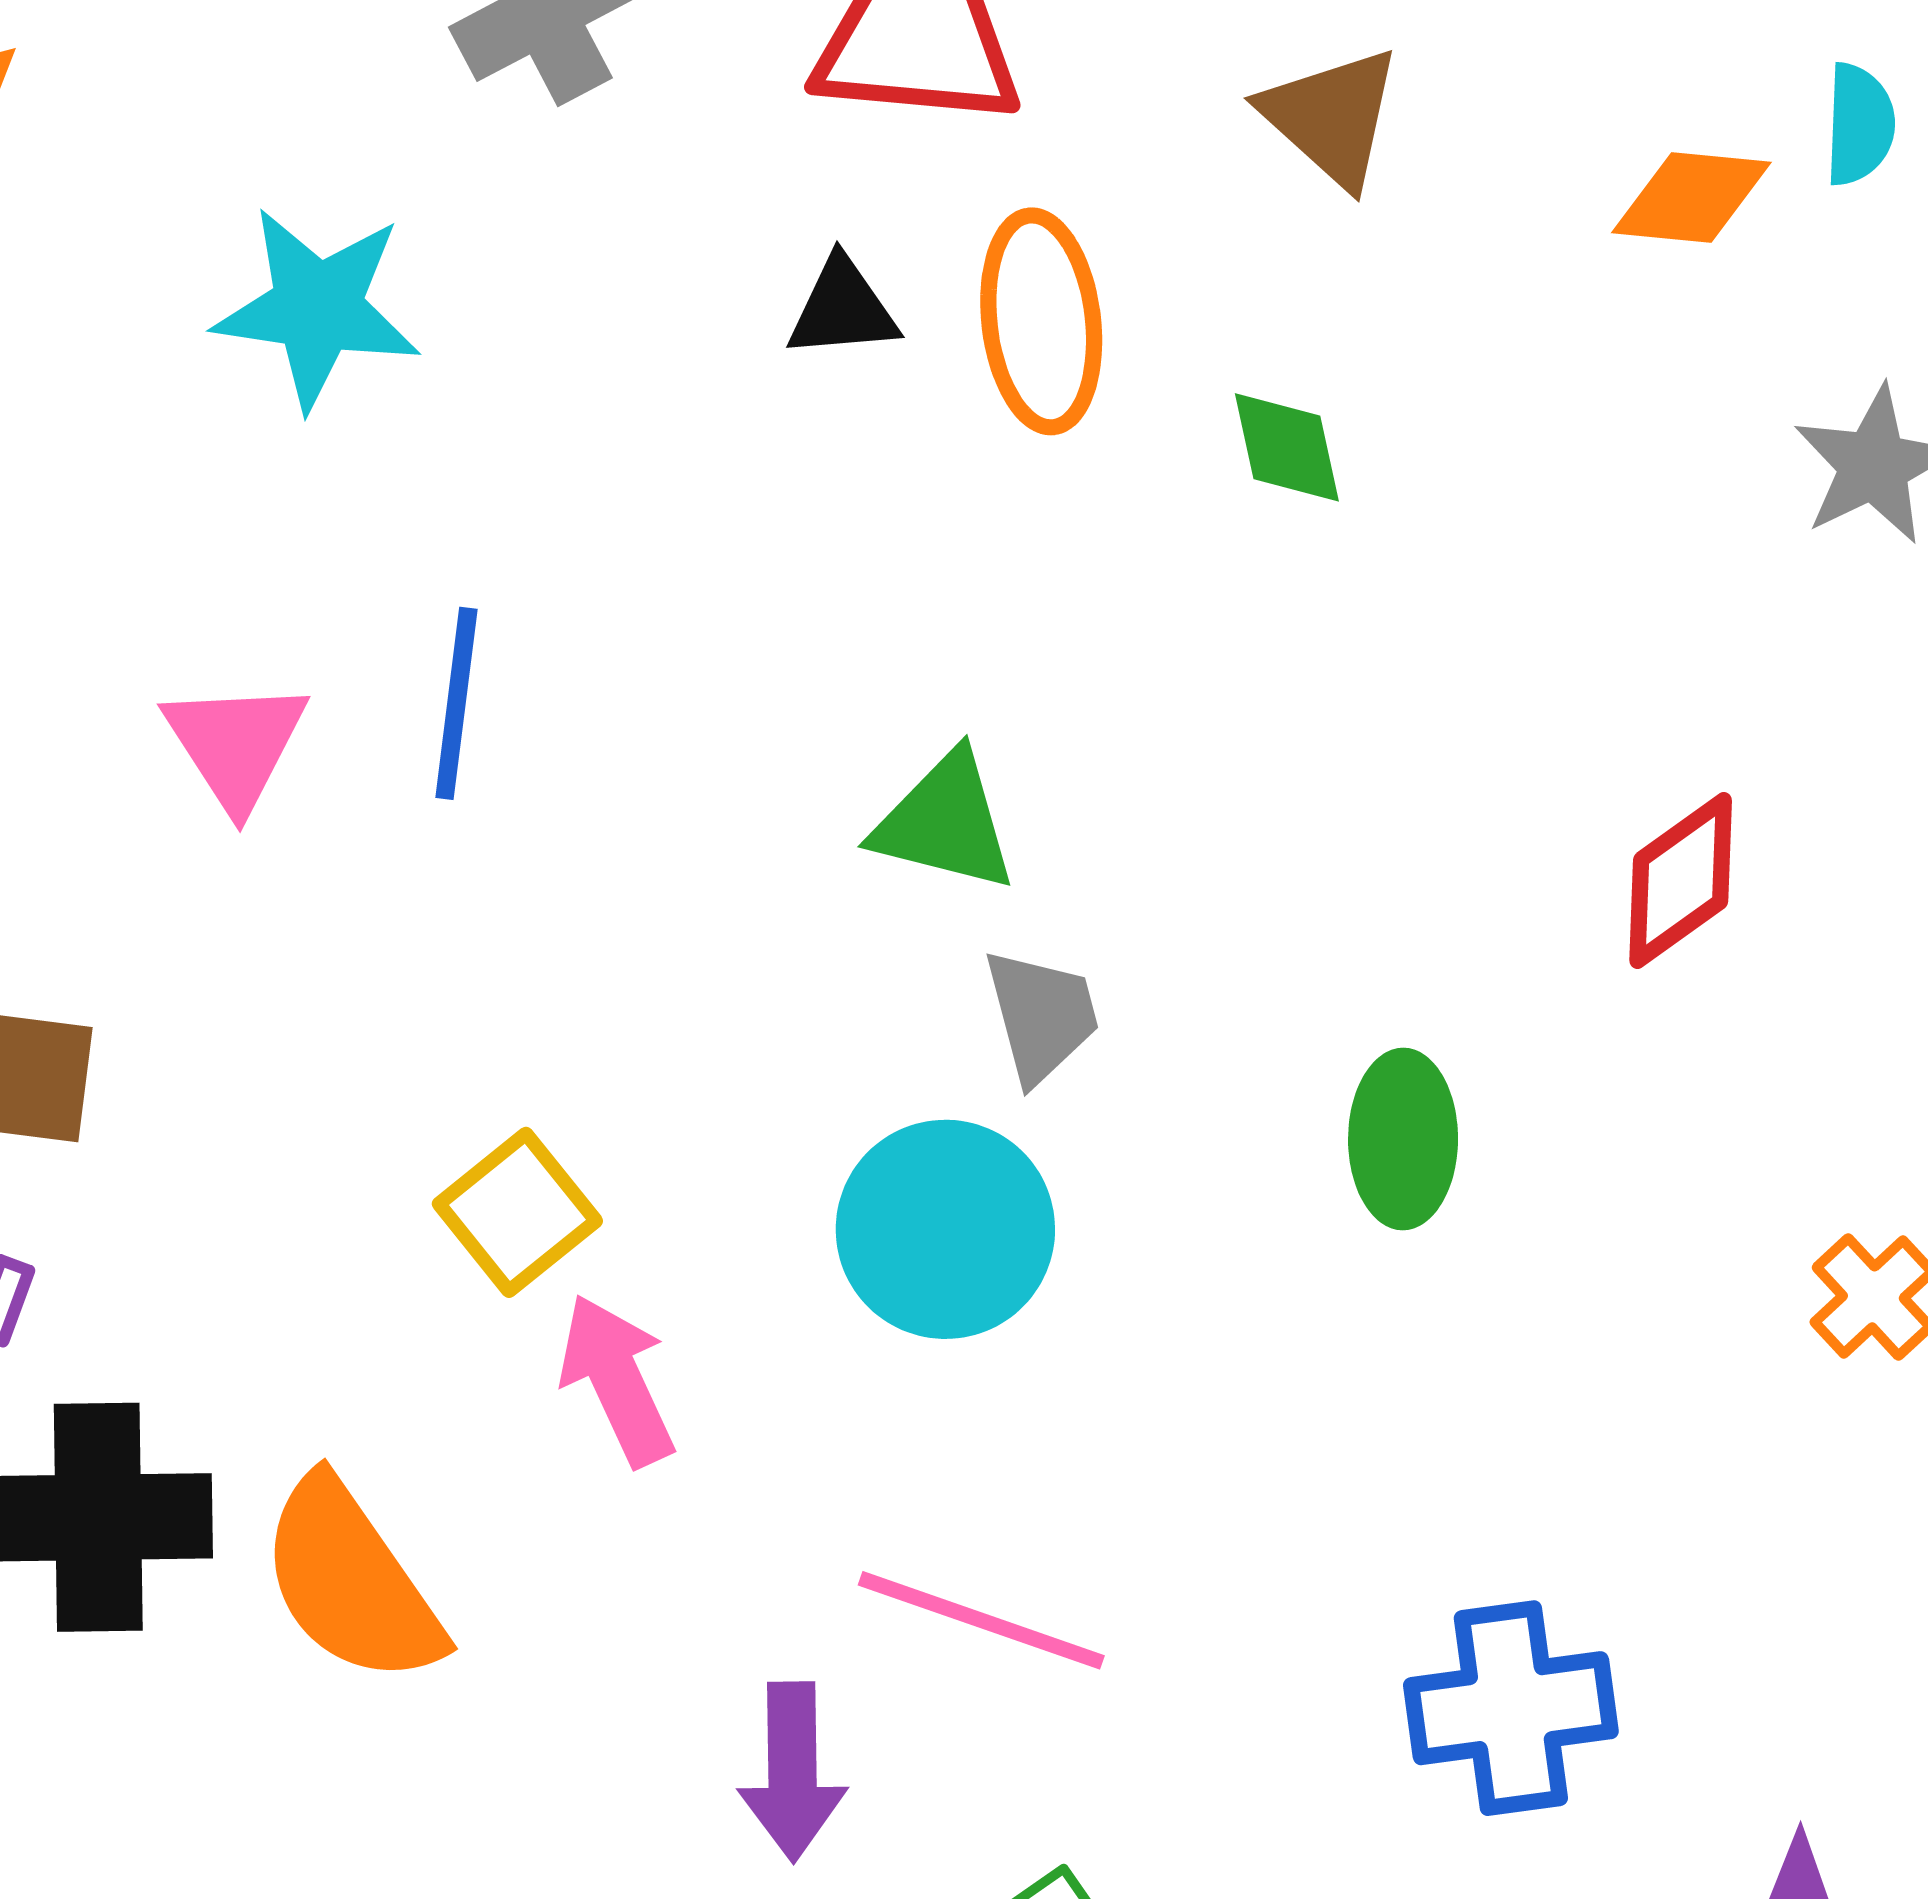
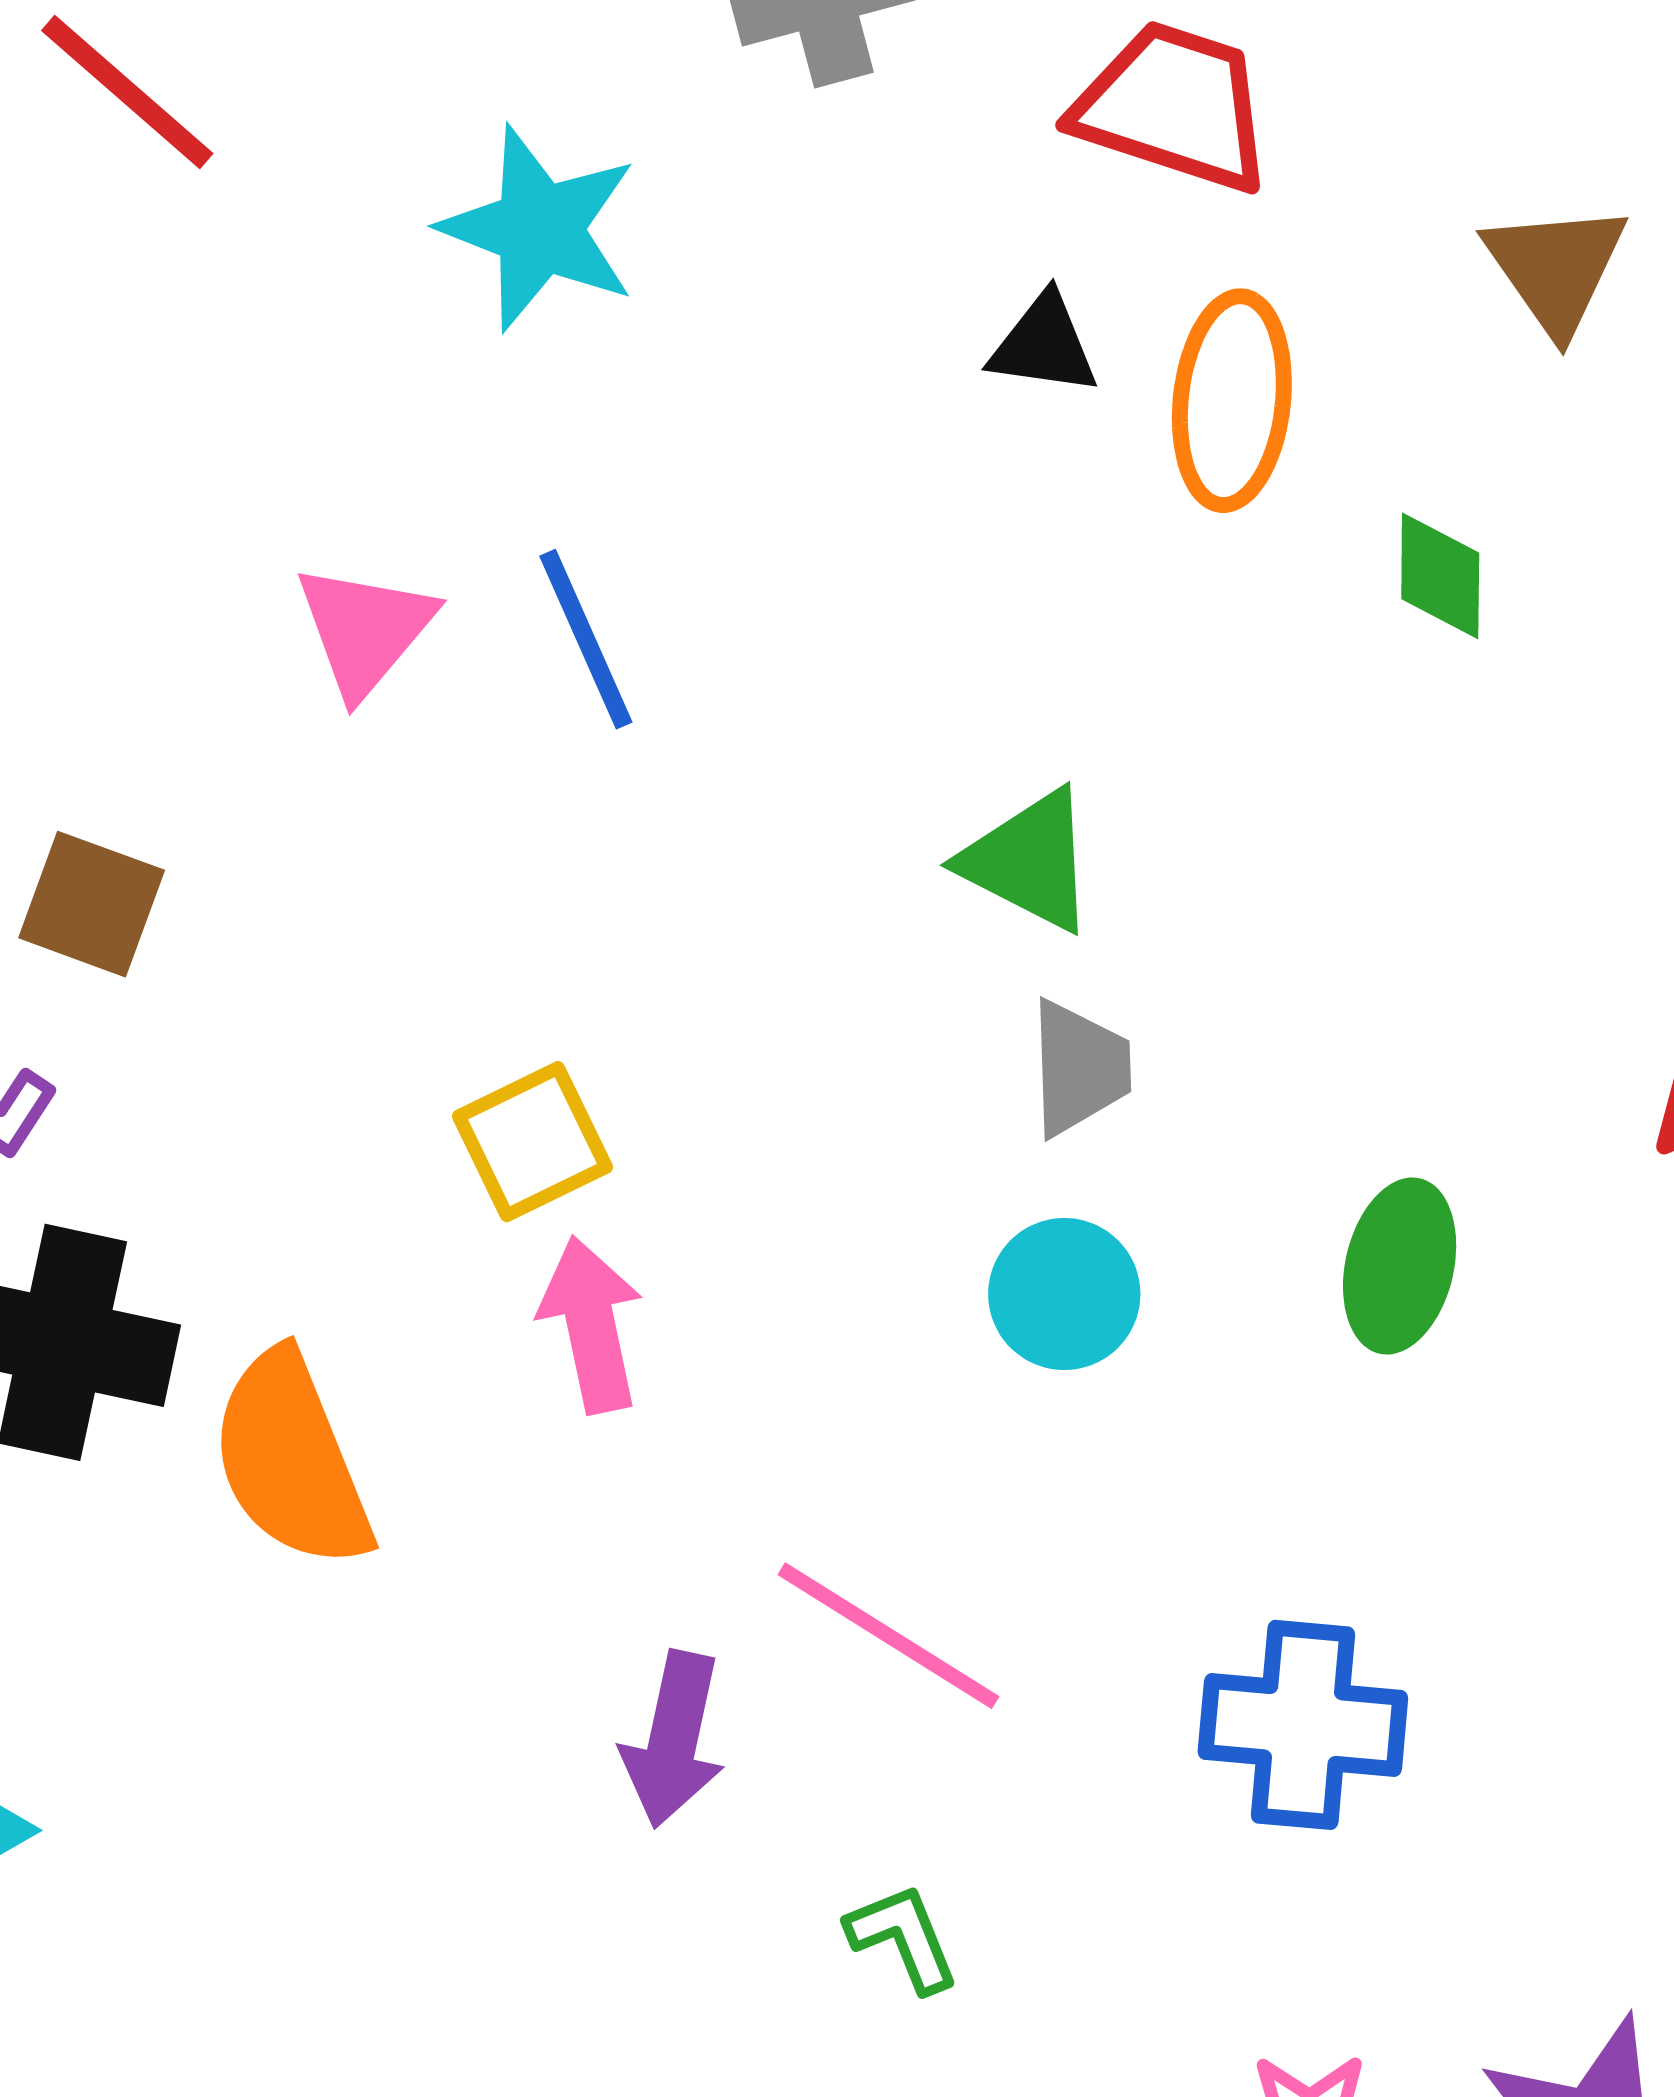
blue line: (456, 703) -> (586, 639), turned -44
cyan circle: (945, 1229) -> (1064, 1294), moved, size x0.7
blue cross: (1511, 1708) -> (1303, 1725), moved

